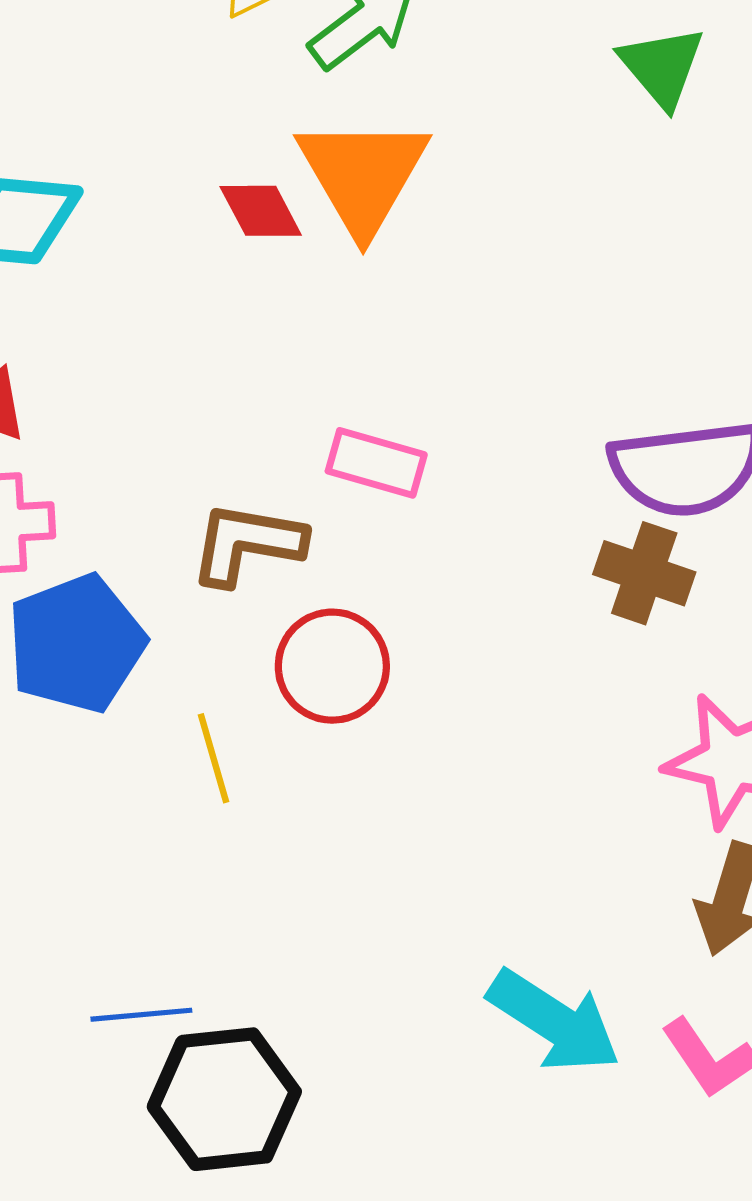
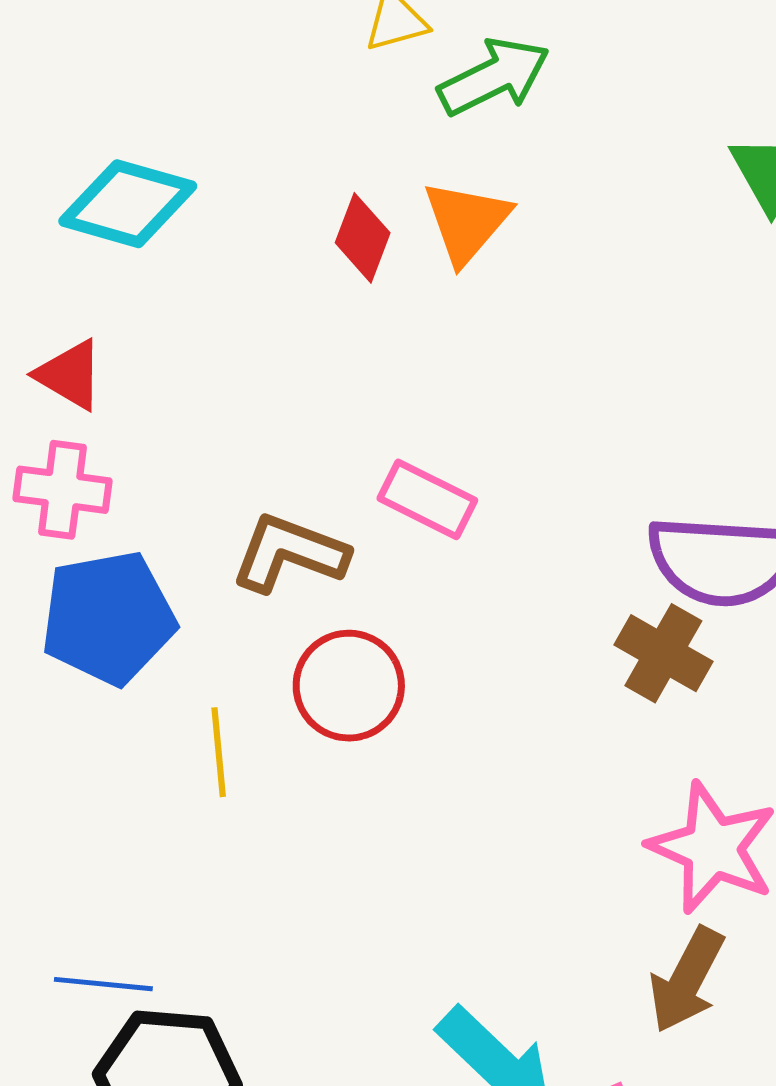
orange triangle: (363, 175) -> (467, 222), size x0.7
red diamond: (261, 211) -> (363, 238), turned 38

